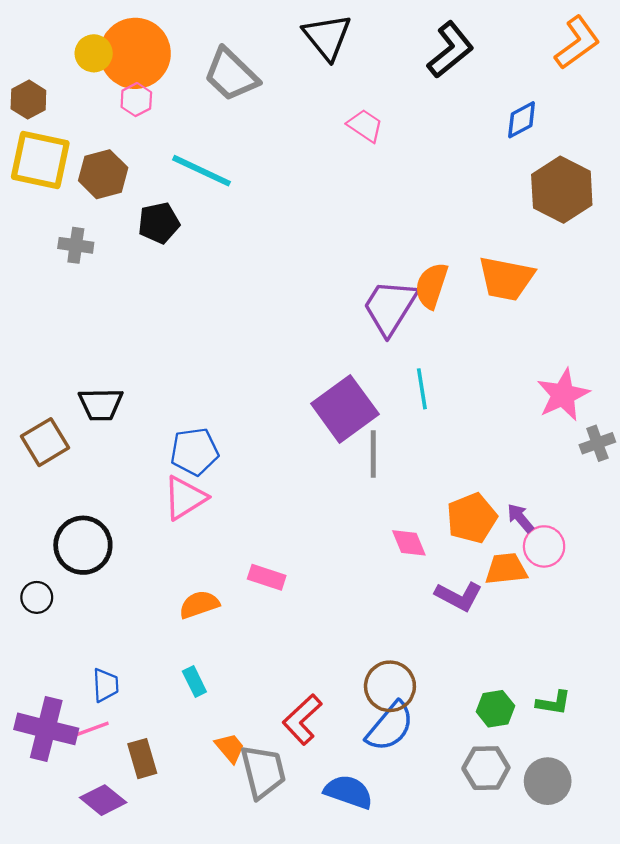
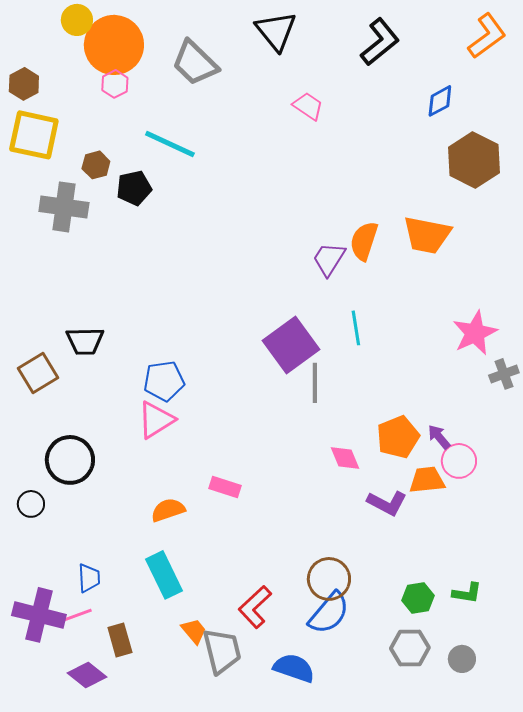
yellow circle: (94, 53) -> (77, 20), moved
brown hexagon: (103, 174) -> (96, 165), moved, size x0.7
gray cross: (76, 245) -> (64, 207), size x1.6
purple trapezoid: (390, 307) -> (329, 259), size x0.7
cyan rectangle: (194, 682) -> (164, 575), size x1.8
gray circle: (548, 781) -> (462, 659), size x0.7

